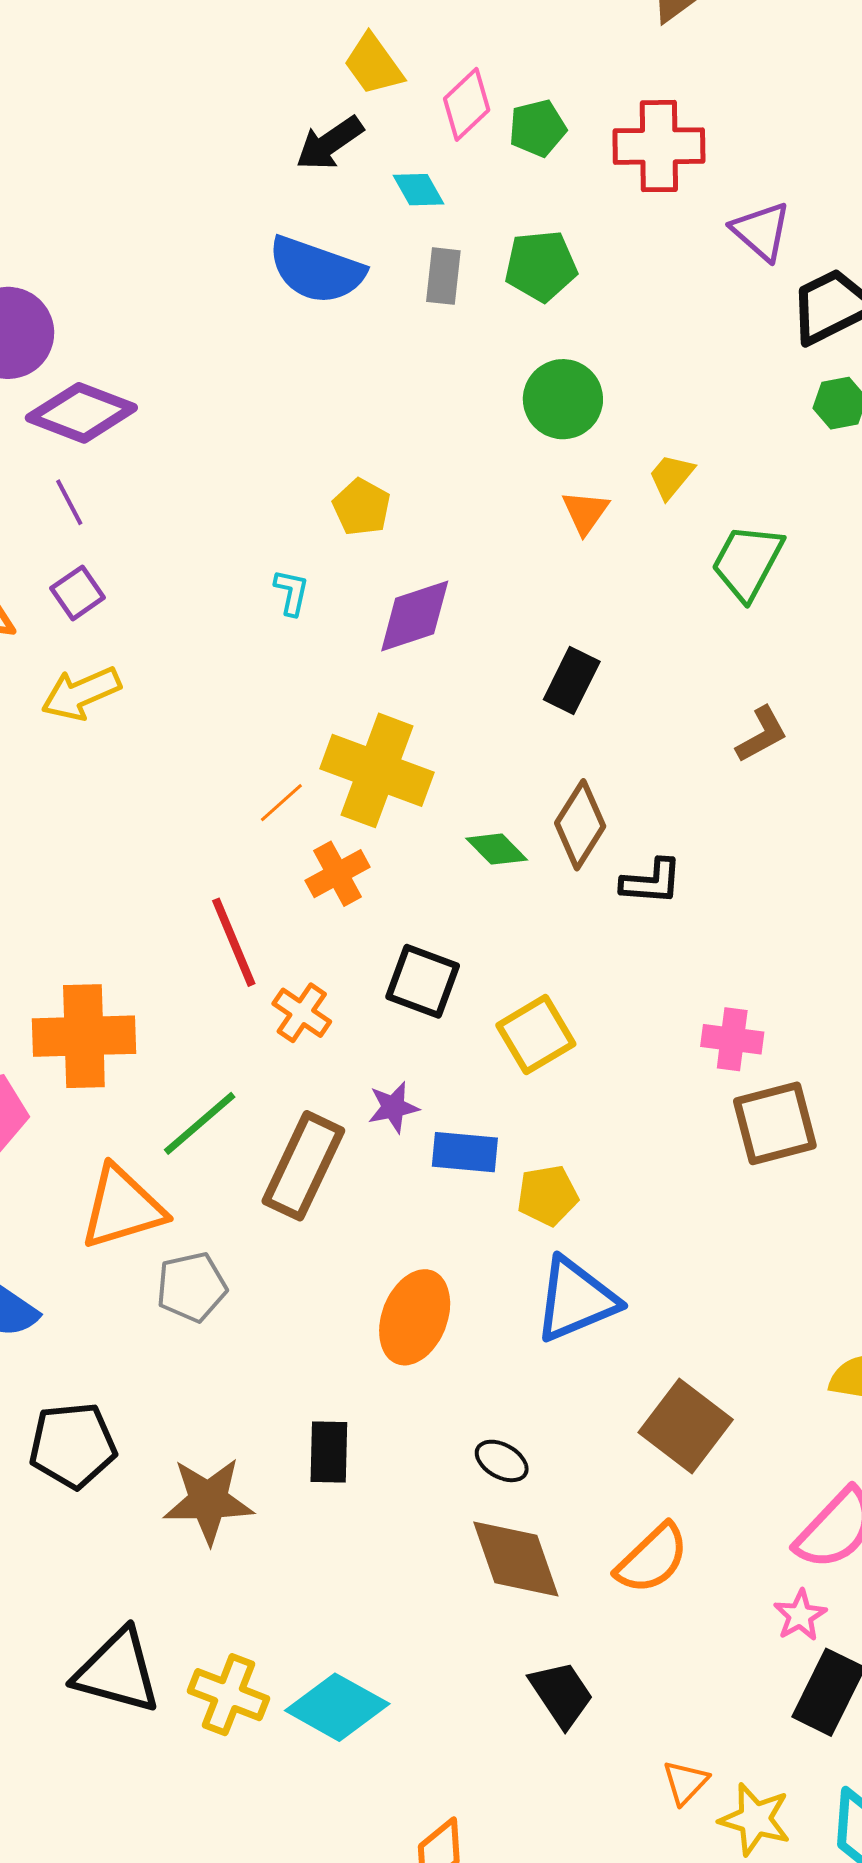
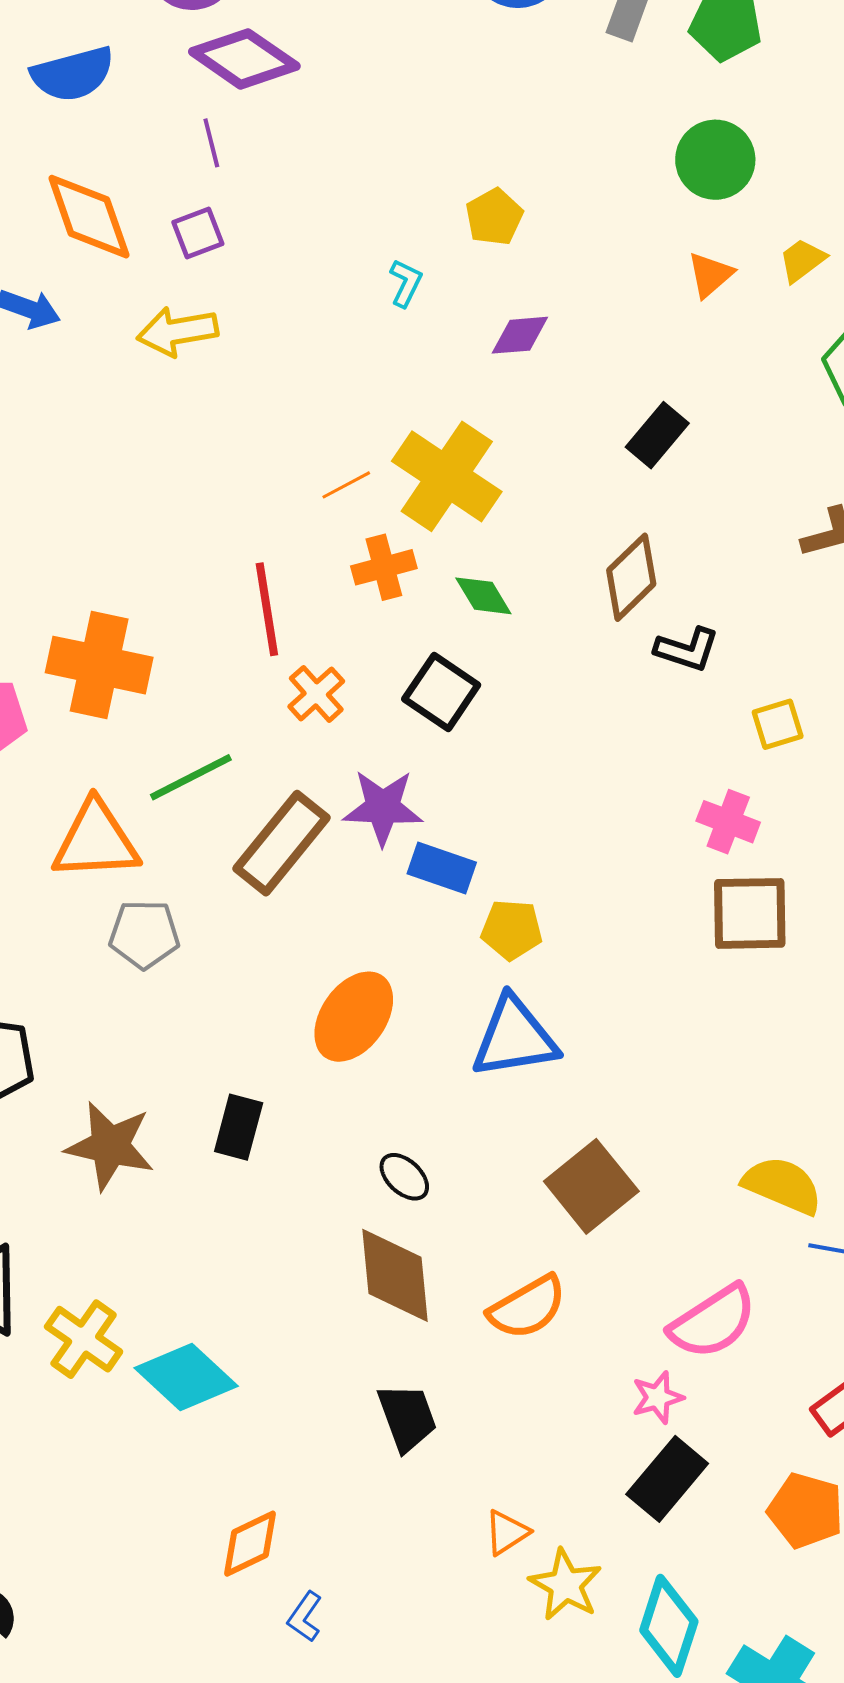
purple diamond: (415, 616) -> (520, 335), size x0.7
green diamond: (497, 849) -> (483, 596), moved
yellow square: (536, 1035) -> (778, 724), moved, size x0.7
purple star: (393, 1107) -> (383, 807), size x1.5

